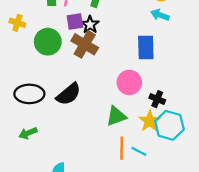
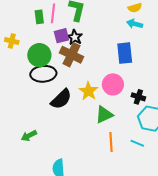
black ellipse: (29, 94) -> (43, 74), moved
yellow star: (150, 121) -> (88, 91), moved
cyan line: (139, 151) -> (137, 143), moved

